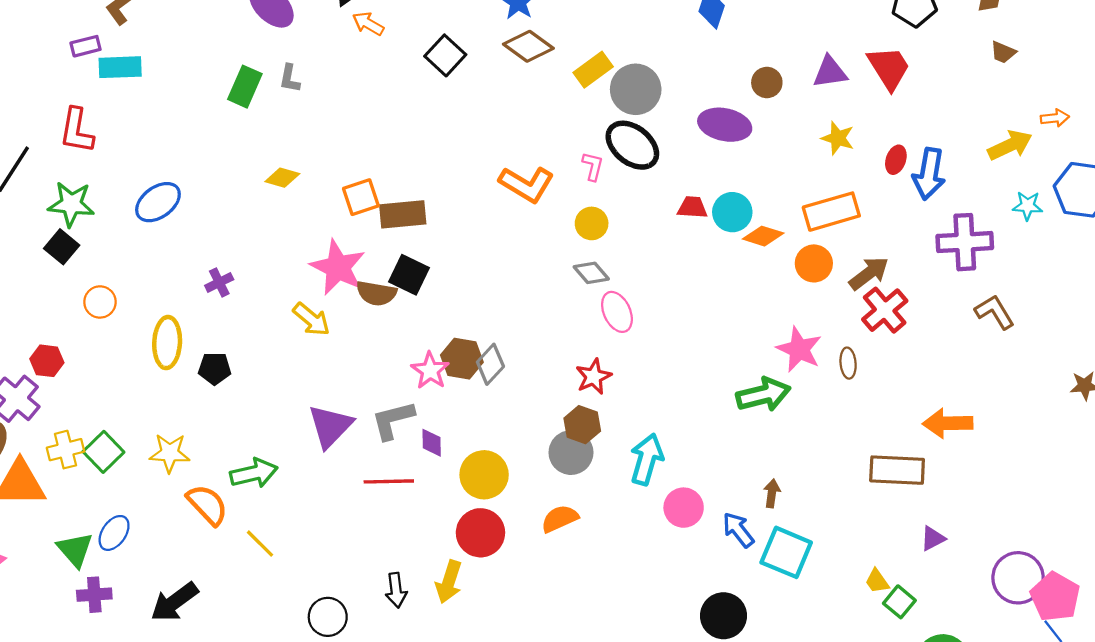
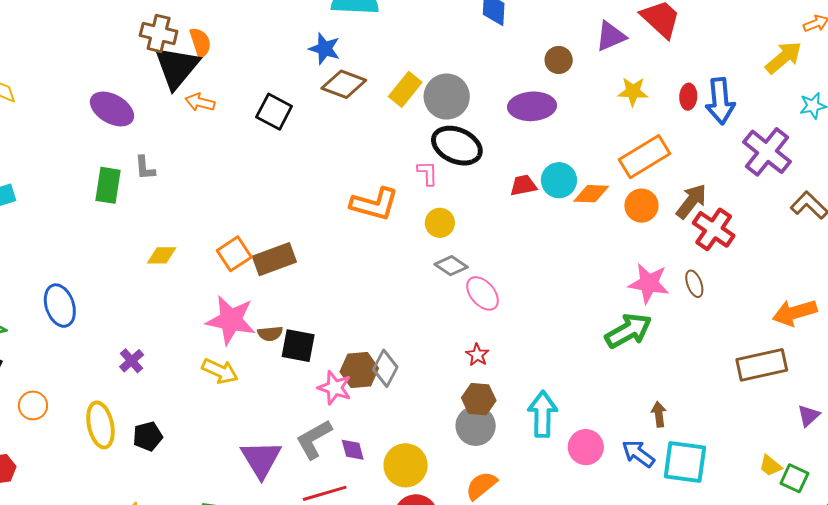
blue ellipse: (158, 202) -> (60, 306), turned -57
purple cross: (965, 242) -> (767, 152), turned -33
black square: (409, 275) -> (298, 346), moved
brown semicircle: (376, 293) -> (270, 334), size x0.7
red star: (594, 377) -> (477, 355), size x0.7

